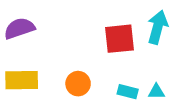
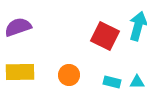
red square: (120, 39) -> (105, 36), turned 32

